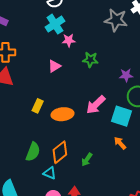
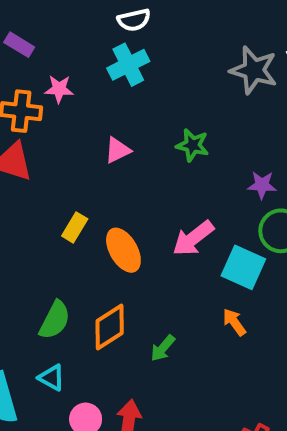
pink star: (69, 40) -> (59, 89), moved
orange ellipse: (63, 114) -> (123, 250), turned 60
cyan triangle: (50, 173) -> (52, 378), moved

